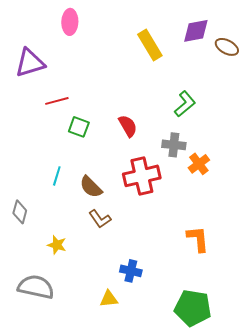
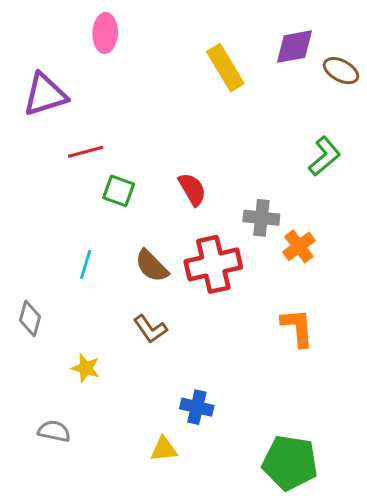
green L-shape: (185, 104) -> (324, 156), moved
brown semicircle: (91, 187) -> (152, 266), moved
orange L-shape: (198, 239) -> (297, 327), moved
gray semicircle: (36, 287) -> (54, 431), size x0.6

